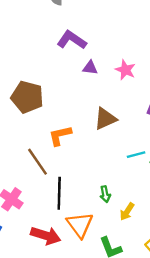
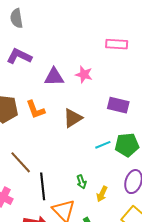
purple L-shape: (72, 40) -> (19, 56), moved
purple triangle: (90, 68) -> (54, 77), size x1.5
orange L-shape: (60, 136) -> (35, 110), moved, turned -90

